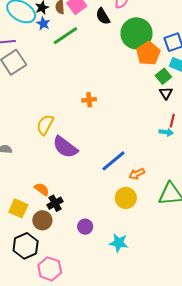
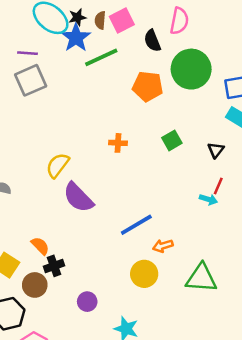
blue star: (43, 23) -> (76, 38), size x1.6
orange pentagon: (148, 53) -> (148, 86), moved, turned 30
green square: (163, 76) -> (172, 140), moved

